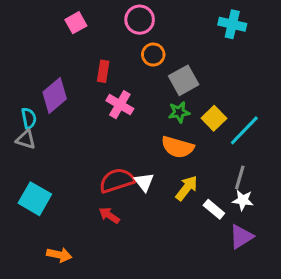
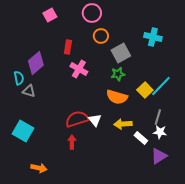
cyan cross: (232, 24) -> (153, 37), moved
yellow square: (214, 118) -> (145, 90), moved
gray triangle: (26, 140) -> (29, 91), moved
yellow arrow: (187, 188) -> (123, 124), turned -132
red arrow: (109, 215) -> (72, 142), turned 56

